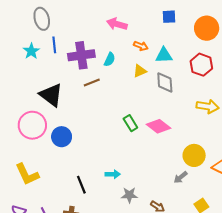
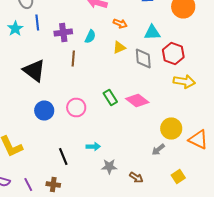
purple cross: (81, 55) -> (63, 32), size x0.7
cyan triangle: (164, 55) -> (152, 32), moved
red hexagon: (201, 65) -> (173, 54), moved
brown line: (92, 82) -> (73, 58), turned -63
pink circle: (32, 125) -> (76, 108), moved, size x0.7

